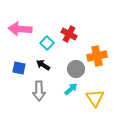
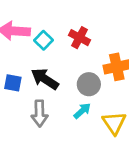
cyan square: (47, 43) -> (44, 40), moved
black arrow: (43, 65) -> (45, 79), size x1.5

